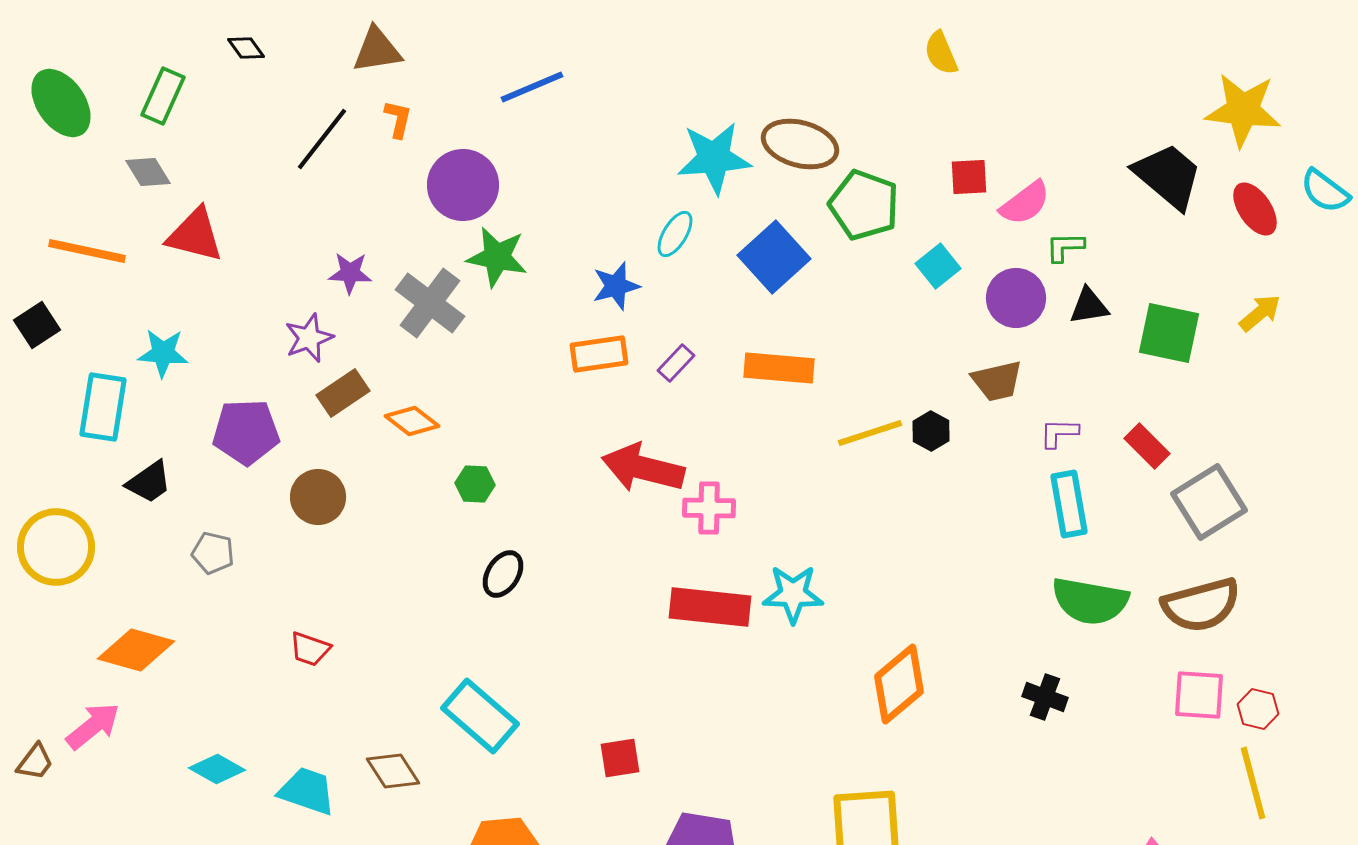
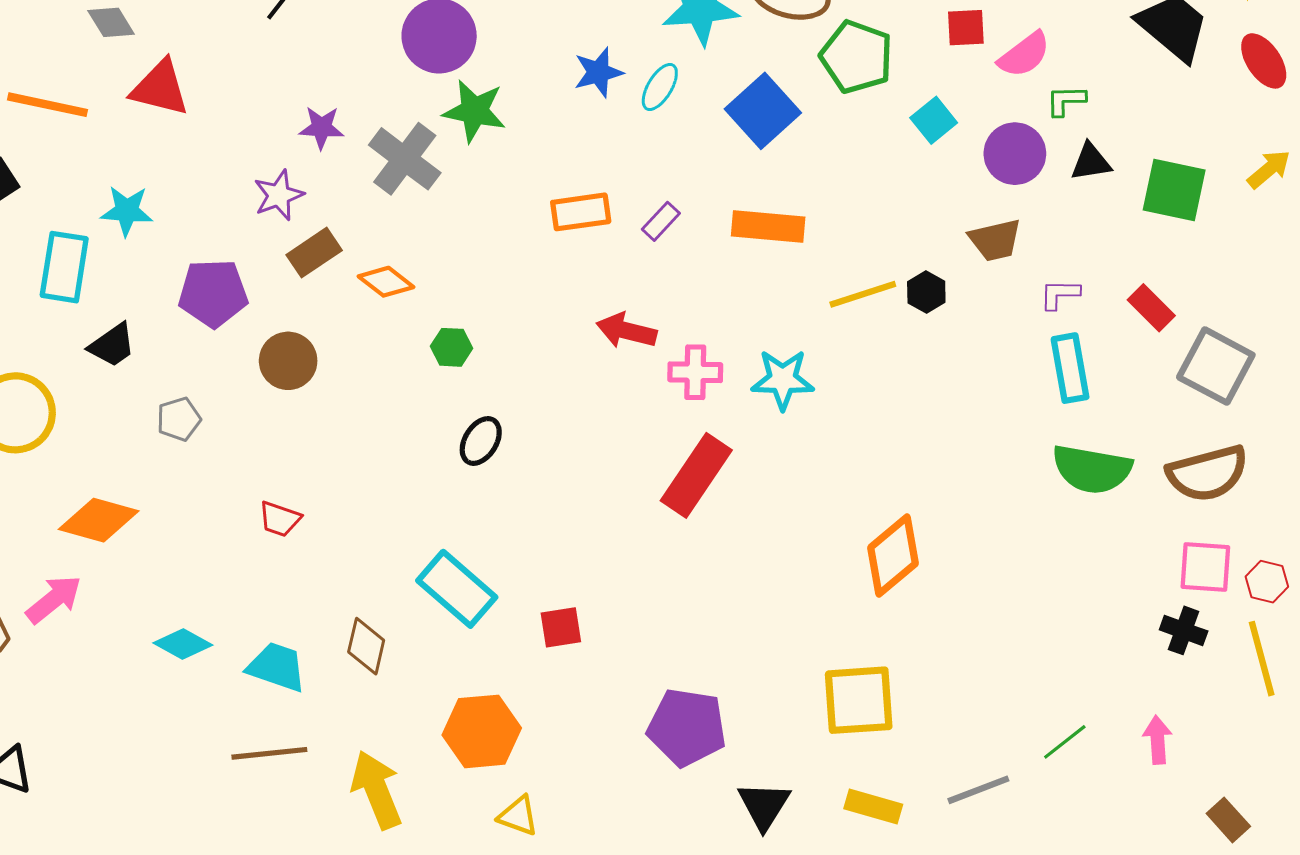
blue star: (616, 286) -> (598, 72), moved
red arrow: (643, 468) -> (626, 331), size x0.7
gray square: (1209, 502) -> (1216, 366), turned -30
gray pentagon: (213, 553) -> (179, 419), turned -30
cyan star: (793, 594) -> (783, 380), moved
red rectangle: (710, 607) -> (696, 475), turned -62
black cross: (1045, 697) -> (1184, 630), moved
red square: (620, 758) -> (561, 627), moved
brown diamond: (393, 771) -> (366, 646), turned 46

